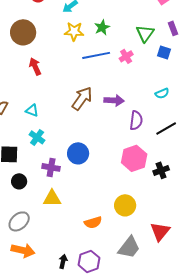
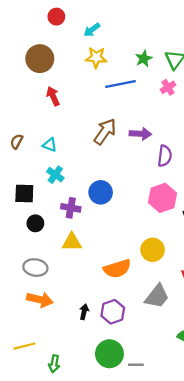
green star: (102, 27) -> (144, 59), moved
pink cross: (126, 56) -> (168, 87), moved
gray ellipse: (19, 221) -> (35, 268), turned 50
orange semicircle: (93, 222) -> (117, 269), size x1.4

